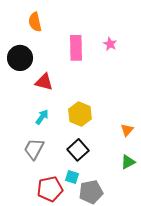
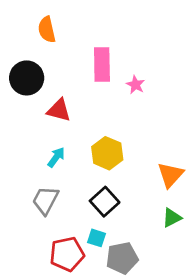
pink star: (110, 44) -> (135, 85), moved
orange triangle: (127, 130) -> (170, 175), size x1.5

